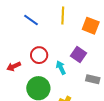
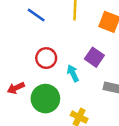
red arrow: (14, 66) -> (16, 88), moved

